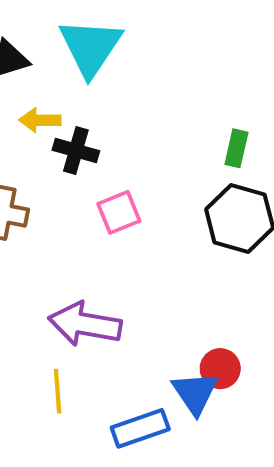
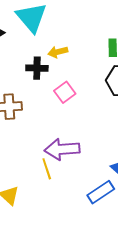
yellow arrow: (40, 120) -> (58, 52), moved
yellow line: (58, 391) -> (47, 169), moved

